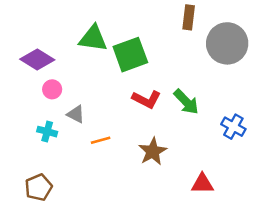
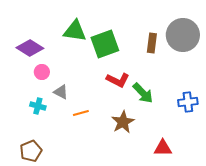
brown rectangle: (189, 17) -> (152, 43), moved
green arrow: (186, 102) -> (143, 93), moved
blue cross: (233, 127) -> (188, 102), turned -36

